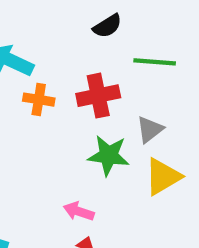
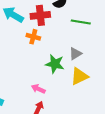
red cross: (98, 96) -> (40, 15), moved
orange cross: (39, 100) -> (33, 37), moved

